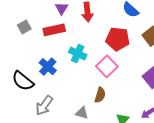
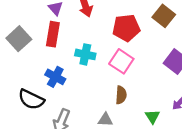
gray square: (24, 27) -> (19, 39), size x1.5
red rectangle: (54, 30) -> (53, 34), turned -55

